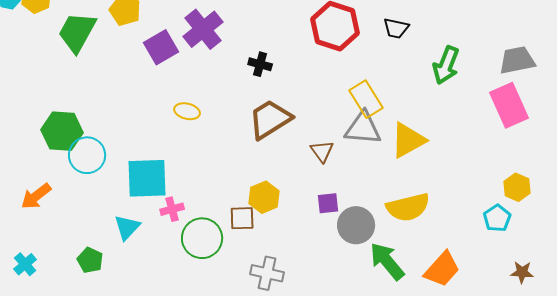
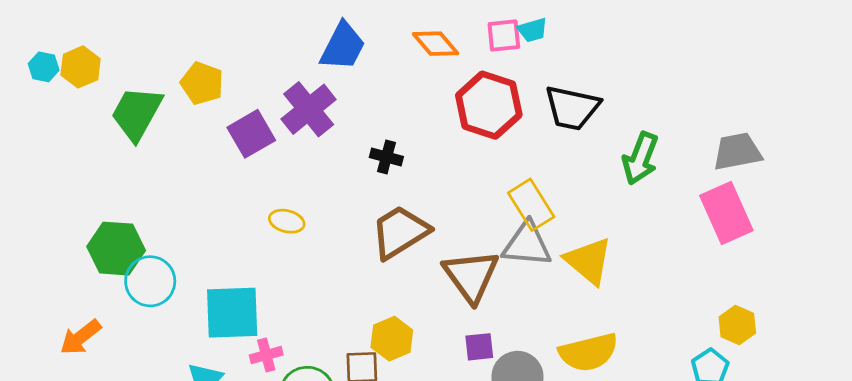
black trapezoid: (396, 28) -> (572, 108), size x1.6
yellow triangle: (408, 140) -> (588, 261), turned -51
brown triangle: (322, 151) -> (471, 276), size x1.8

